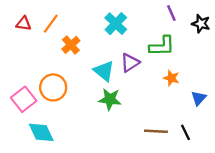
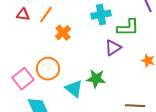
cyan cross: (116, 24) -> (101, 15), turned 36
green L-shape: (162, 46) -> (128, 28), moved
cyan triangle: (104, 71) -> (74, 89), moved

